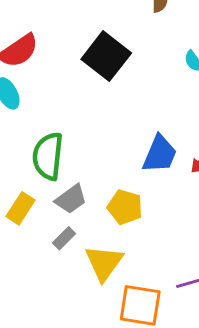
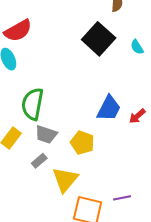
black square: (106, 56) -> (99, 39), moved
gray trapezoid: (71, 199) -> (46, 134), turned 50

